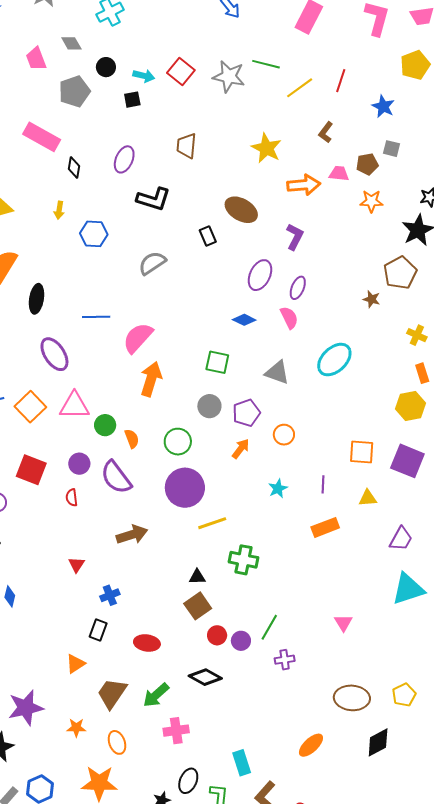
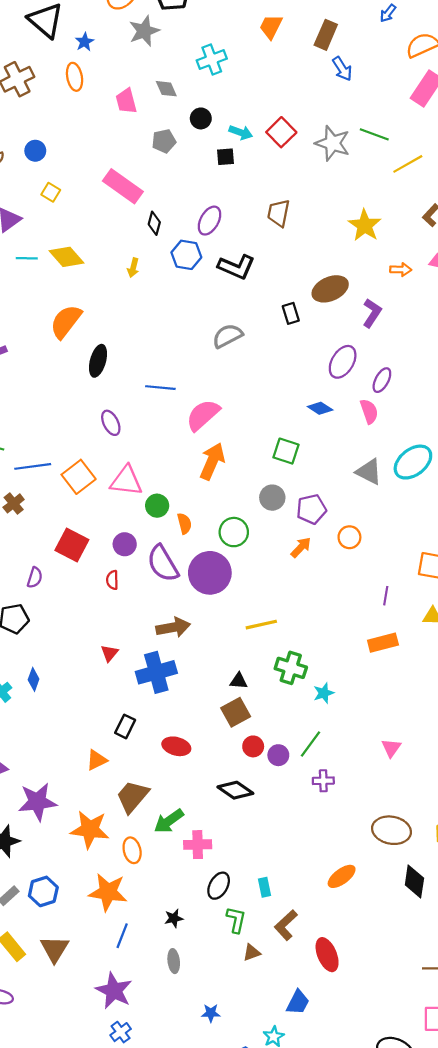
gray pentagon: (74, 91) -> (164, 141), size x0.7
orange arrow: (304, 185) -> (401, 270), size x0.6
brown ellipse: (241, 210) -> (330, 289), turned -60
blue hexagon: (94, 234) -> (186, 255), moved
purple L-shape: (295, 237) -> (372, 313), moved
purple ellipse: (54, 354) -> (111, 423), size x0.7
gray triangle: (277, 372) -> (369, 472), moved
purple circle: (185, 488) -> (210, 573), moved
cyan star: (278, 488) -> (324, 693), moved
blue cross: (110, 595) -> (156, 672), moved, size x1.8
green arrow: (156, 695) -> (169, 821), moved
orange star: (76, 728) -> (90, 829), size x1.8
black diamond: (378, 742) -> (414, 881), turned -60
cyan rectangle: (242, 763) -> (264, 887), size x0.7
black ellipse: (188, 781) -> (219, 886), moved

